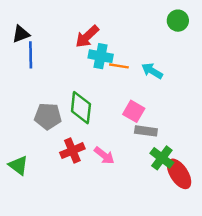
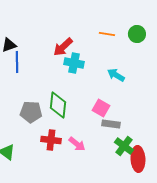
orange line: (119, 66) -> (107, 34), moved
red cross: (72, 151) -> (51, 140), turned 30
red ellipse: (179, 174) -> (138, 159), turned 30

